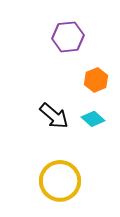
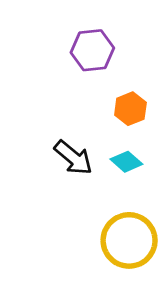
yellow circle: (60, 181) -> (129, 240), moved

